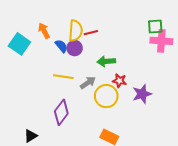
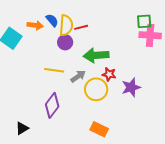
orange arrow: (44, 31) -> (35, 25), turned 126
blue semicircle: (61, 46) -> (52, 20), moved
green arrow: (106, 61) -> (96, 55), size x1.4

